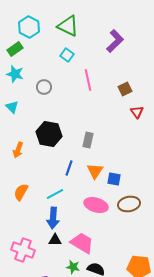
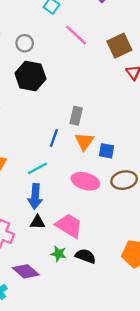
pink line: (88, 80) -> (76, 35), turned -35
brown square: (125, 89) -> (119, 46), size x1.5
black hexagon: (49, 134) -> (30, 76), moved
gray rectangle: (88, 140) -> (76, 116), moved

